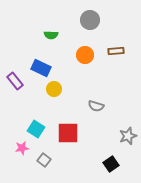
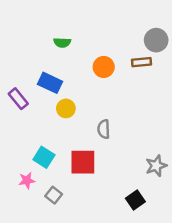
gray circle: (90, 20) -> (156, 40), moved
gray semicircle: (96, 106) -> (104, 129), moved, turned 70

